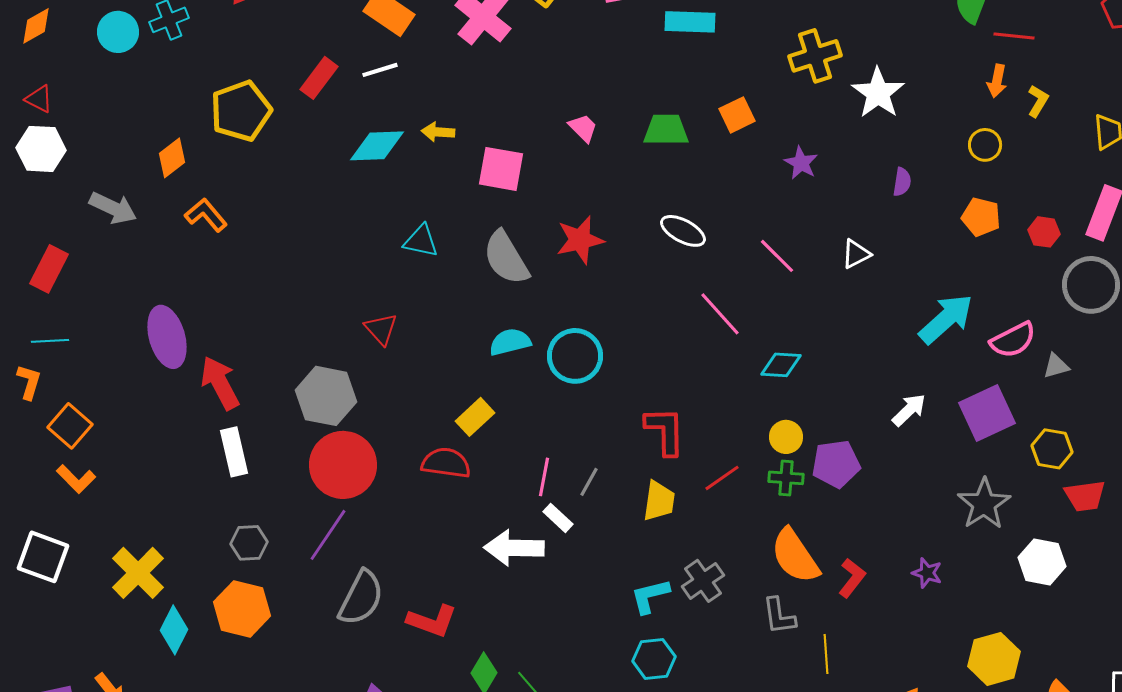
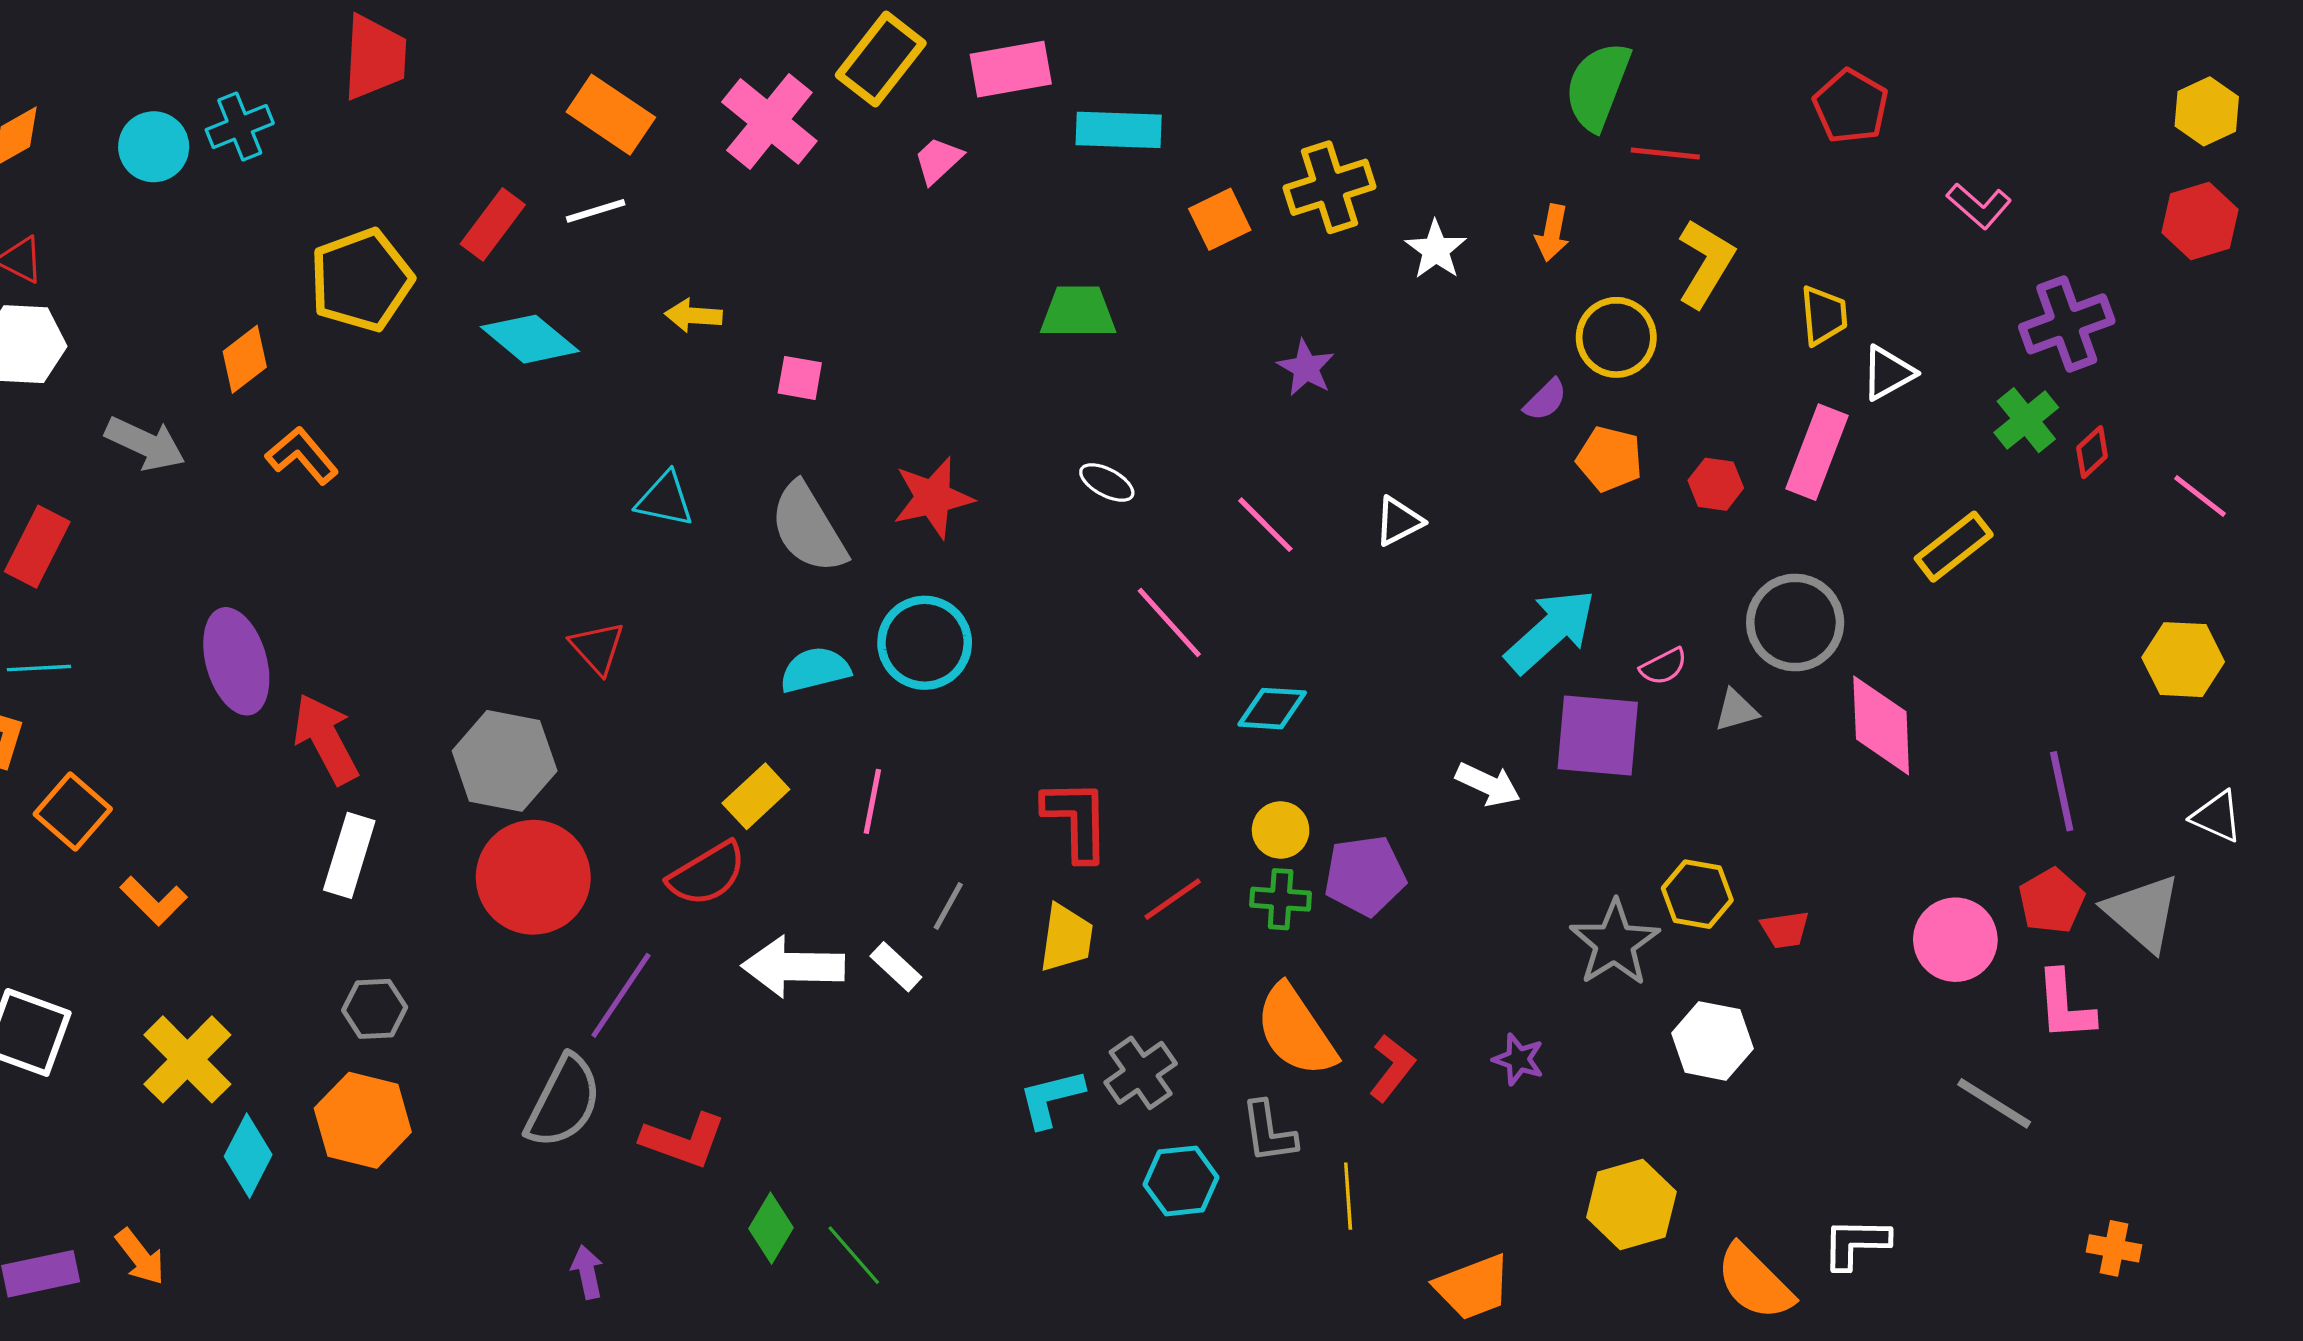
orange arrow: (997, 81) -> (1552, 233), moved
white star: (878, 93) -> (1436, 250), size x0.7
yellow L-shape: (1038, 101) -> (1706, 263), size x1.6
orange square: (737, 115) -> (1220, 219), moved
pink trapezoid: (583, 128) -> (938, 160), moved, turned -88
yellow circle: (985, 145) -> (1616, 337), size x1.4
cyan diamond: (377, 146) -> (530, 339), moved, turned 42
pink square: (501, 169) -> (800, 378), size x0.6
purple semicircle: (902, 182) -> (1545, 400), moved, turned 36
white ellipse: (683, 231) -> (1107, 482), size x0.7
gray circle: (1091, 285) -> (1795, 623), moved
pink semicircle: (1013, 340) -> (1664, 666), size x0.6
cyan circle: (575, 356) -> (925, 643), moved
white arrow: (909, 410) -> (1488, 784), turned 69
purple square: (987, 413) -> (1598, 736), moved, turned 30
yellow hexagon: (1052, 449) -> (1697, 894), moved
white rectangle: (234, 452) -> (349, 855), turned 30
red semicircle: (446, 463) -> (707, 874), turned 141
pink line: (544, 477) -> (872, 801), moved
orange L-shape: (76, 479) -> (154, 901), moved
red trapezoid: (1085, 496) -> (1785, 930), size x0.7
purple line: (328, 535) -> (621, 995), moved
white arrow: (514, 548) -> (793, 967), moved
cyan hexagon: (654, 659) -> (1181, 1181), moved

